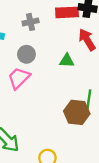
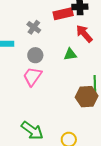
gray cross: (31, 22) -> (34, 27), turned -32

